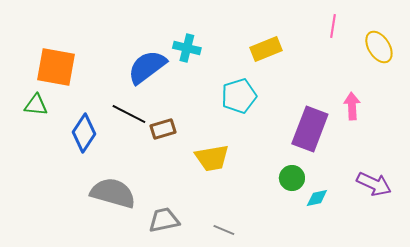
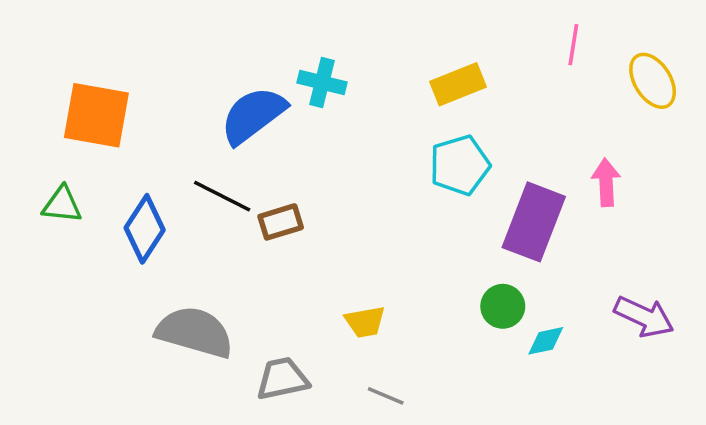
cyan pentagon: (239, 96) -> (460, 165), moved
green triangle: (36, 105) -> (62, 205), moved
yellow trapezoid: (212, 158) -> (365, 322), moved, size x0.7

